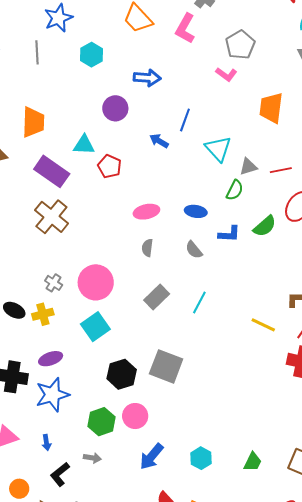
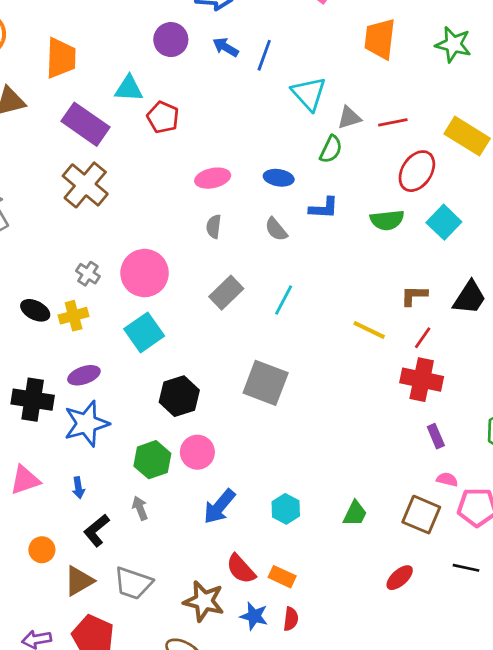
blue arrow: (159, 141) -> (226, 47), moved
green semicircle: (265, 226) -> (387, 220), moved, turned 35
gray square: (166, 366) -> (266, 383), moved
gray arrow: (92, 458) -> (140, 508), turned -120

